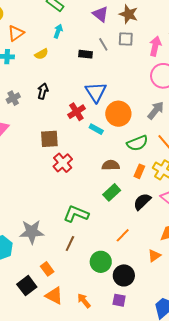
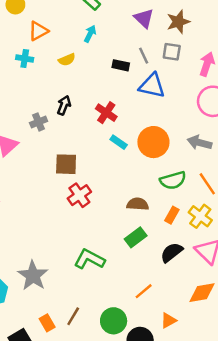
brown star: (129, 14) -> (178, 22), turned 30
blue triangle: (96, 92) -> (152, 86), moved, turned -50
gray cross: (13, 98) -> (39, 122), moved
gray arrow: (156, 110) -> (199, 143), turned -120
red cross: (76, 112) -> (106, 113), moved, turned -30
cyan rectangle: (96, 129) -> (119, 142), moved
gray star: (32, 232) -> (33, 276), turned 30
brown line: (70, 244) -> (73, 316), moved
orange triangle: (154, 256) -> (168, 320), moved

